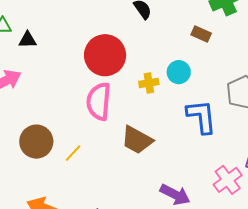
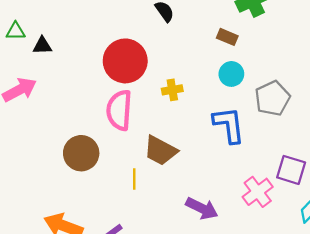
cyan circle: (179, 72) -> (231, 74), moved
brown circle: (36, 142) -> (81, 153), moved
yellow line: (73, 153) -> (134, 179), moved, turned -42

